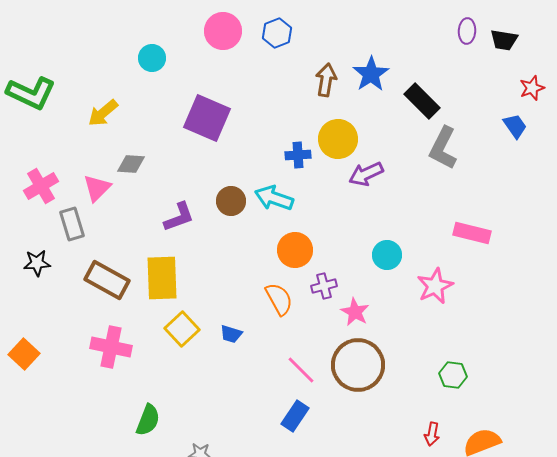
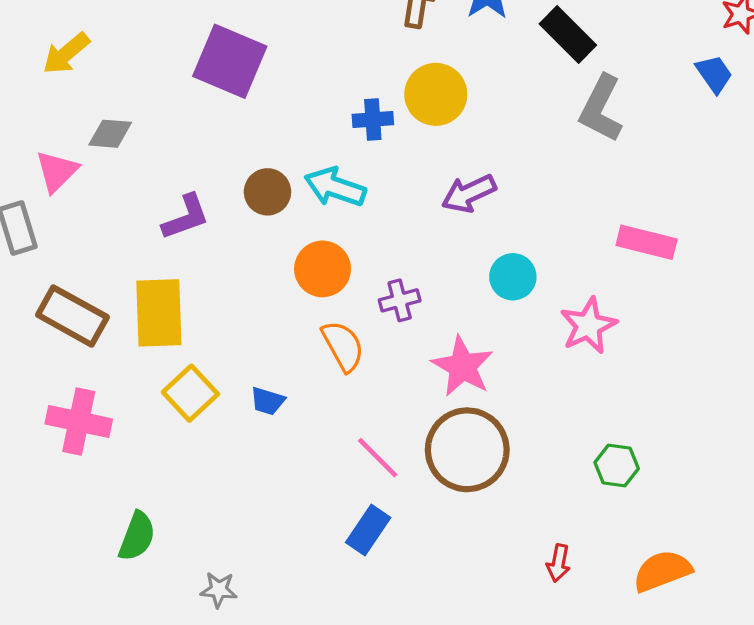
purple arrow: (366, 174) -> (469, 193), moved
orange circle: (295, 250) -> (323, 269), moved
purple cross: (324, 286) -> (400, 300), moved
pink star: (355, 312) -> (463, 366), size x1.4
red arrow: (432, 434) -> (558, 563), moved

